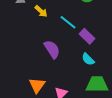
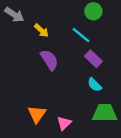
cyan line: (68, 22) -> (81, 35), moved
purple semicircle: (52, 49) -> (49, 60), moved

